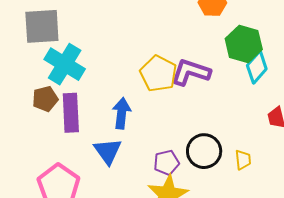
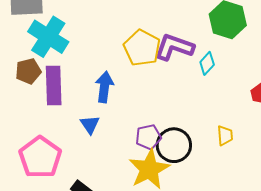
cyan diamond: (257, 67) -> (207, 63), moved, size x0.7
blue triangle: (108, 151) -> (90, 125), size x0.7
black circle: (204, 151) -> (174, 145), moved

